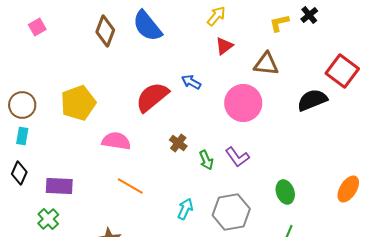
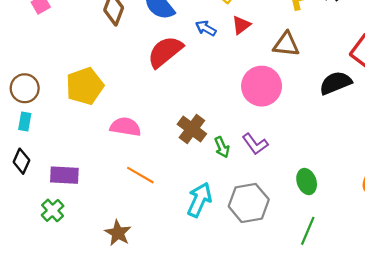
blue arrow: (191, 82) -> (206, 28), moved
red semicircle: (152, 97) -> (165, 52), moved
brown cross: (178, 143) -> (192, 129), size x1.5
cyan arrow: (185, 209) -> (199, 200), size x1.5

